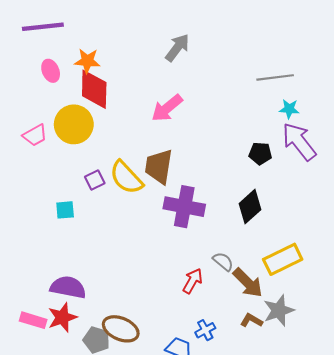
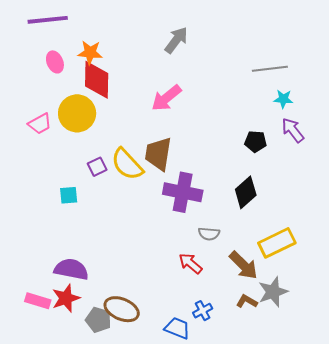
purple arrow: (299, 142) -> (293, 130), size x0.7
gray semicircle: (223, 262) -> (209, 234), moved, turned 145
red arrow: (192, 281) -> (190, 263), turned -80

